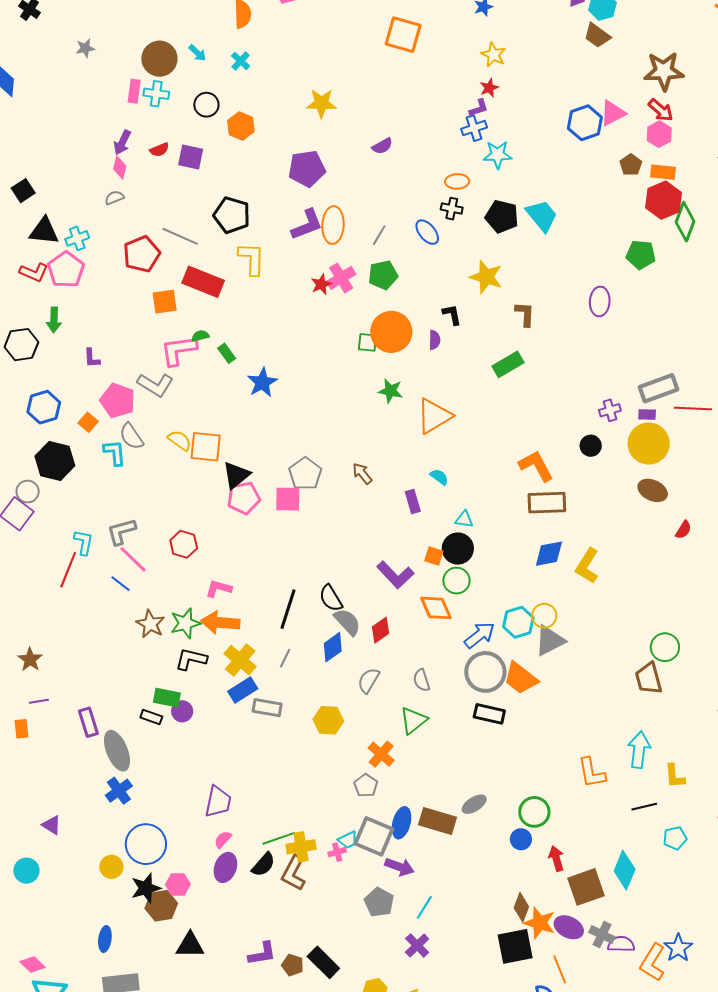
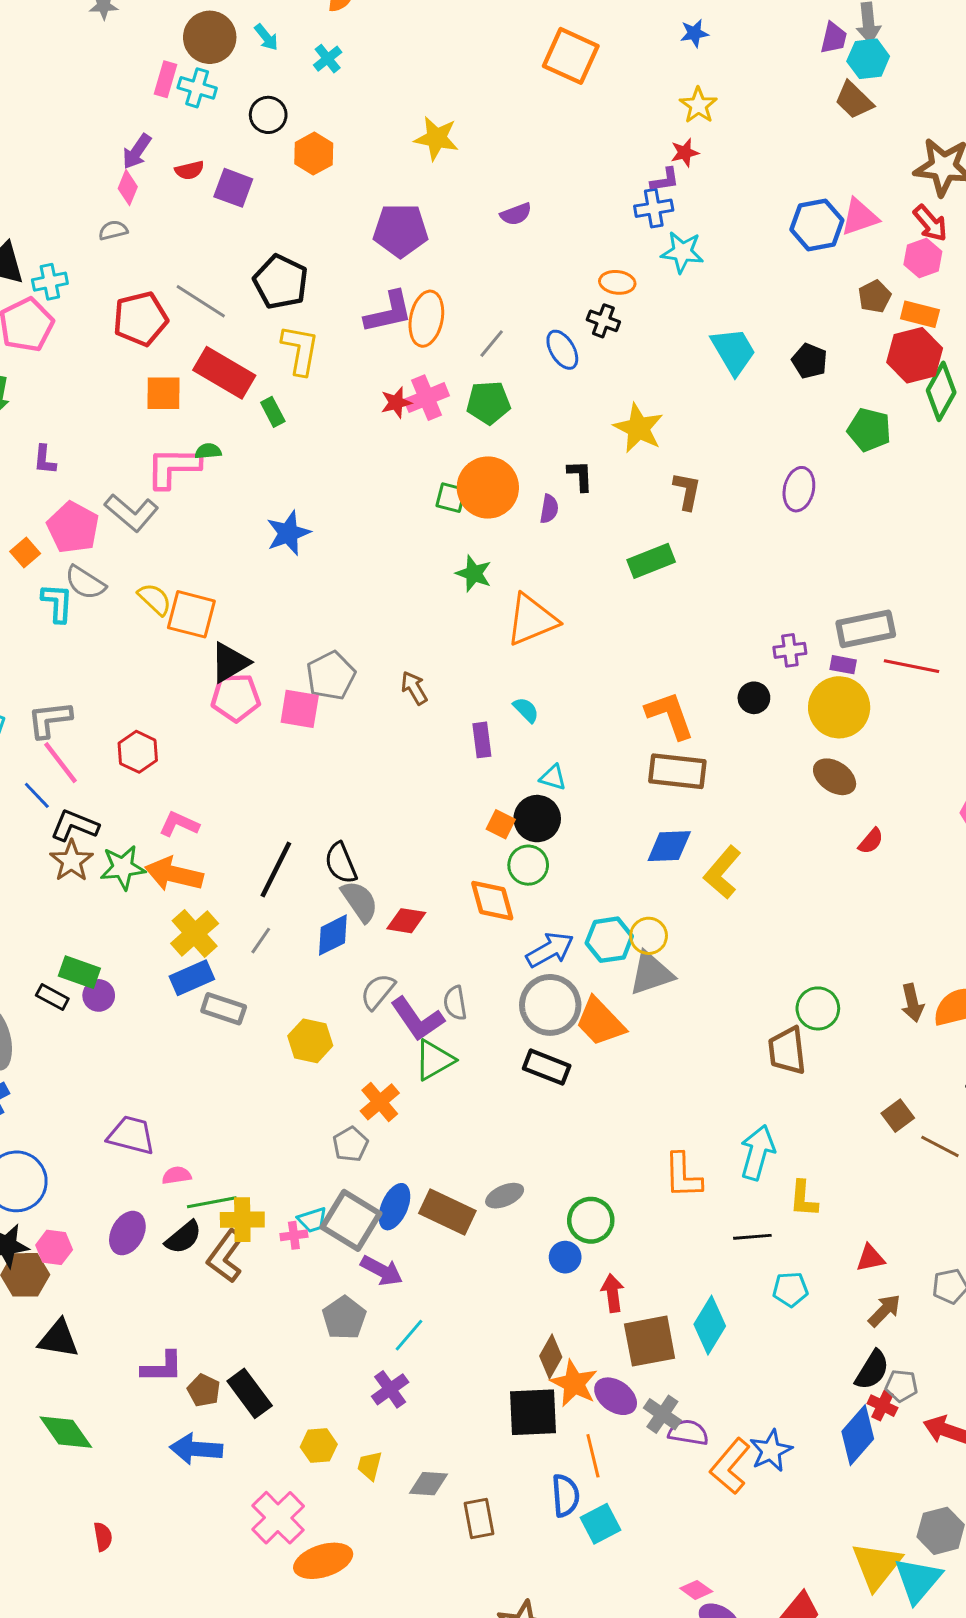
black pentagon: (502, 217) -> (810, 361), moved, size x0.7
green rectangle: (227, 353) -> (273, 412), moved
gray semicircle: (131, 436) -> (85, 583), turned -32
purple L-shape: (395, 575) -> (417, 1019), moved
red diamond: (381, 630) -> (406, 921), turned 36
black L-shape: (191, 659) -> (75, 826), moved
purple trapezoid: (218, 802) -> (131, 1135), turned -96
pink semicircle: (223, 839) -> (177, 1175), moved, turned 30

